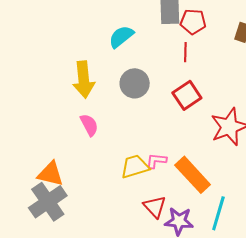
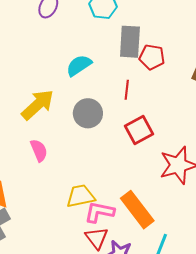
red line: (185, 52) -> (127, 90), moved
yellow arrow: (84, 80) -> (38, 105), turned -132
pink L-shape: (156, 161) -> (99, 212), moved, size x1.4

